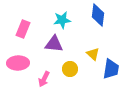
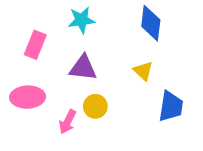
cyan star: (62, 20) -> (81, 20), moved
yellow triangle: (93, 54) -> (143, 71), moved
yellow circle: (70, 69) -> (95, 106), moved

